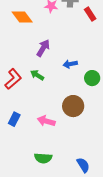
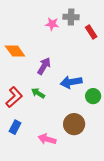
orange diamond: (22, 17) -> (15, 51), moved
blue arrow: (70, 64) -> (71, 82), size x1.5
blue rectangle: (14, 119) -> (15, 127), moved

